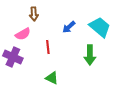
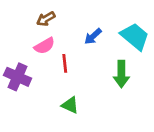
brown arrow: (34, 14) -> (46, 19), turned 64
pink semicircle: (23, 34) -> (44, 46), moved

